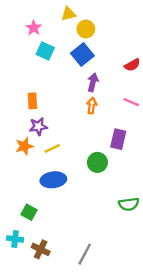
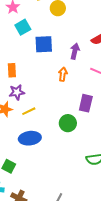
cyan square: (45, 51) -> (23, 27), turned 35
blue square: (82, 55) -> (44, 44), moved, turned 36
purple arrow: (93, 82) -> (75, 51), moved

